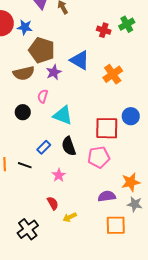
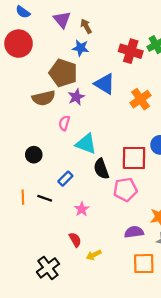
blue star: (25, 27) -> (81, 48), moved
red cross: (104, 30) -> (131, 51), size x1.5
black circle: (23, 112) -> (34, 155), moved
black semicircle: (69, 146) -> (101, 169), moved

